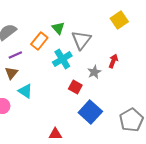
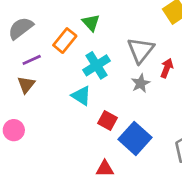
gray triangle: (81, 40) -> (141, 50), moved
red square: (75, 87) -> (107, 120), moved
cyan triangle: (25, 91) -> (81, 96), moved
red triangle: (55, 134) -> (105, 169), moved

